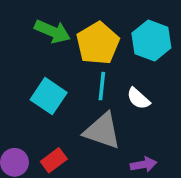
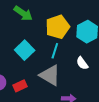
green arrow: (52, 31) -> (23, 13), moved
white semicircle: (138, 98) -> (82, 63), moved

